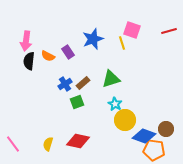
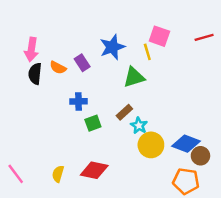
green triangle: (111, 79) -> (134, 77), moved
brown rectangle: (83, 83) -> (124, 112), moved
blue cross: (65, 84) -> (78, 101), turned 32
blue diamond: (144, 136) -> (186, 144), moved

